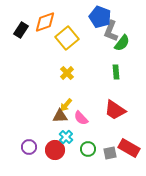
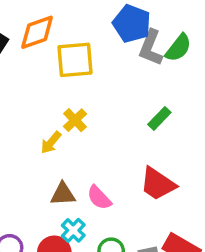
yellow square: (67, 38) -> (75, 60), turned 35
green semicircle: (122, 43) -> (178, 48), moved
green rectangle: (116, 72) -> (159, 118), turned 48
yellow arrow: (66, 105) -> (51, 143), moved

